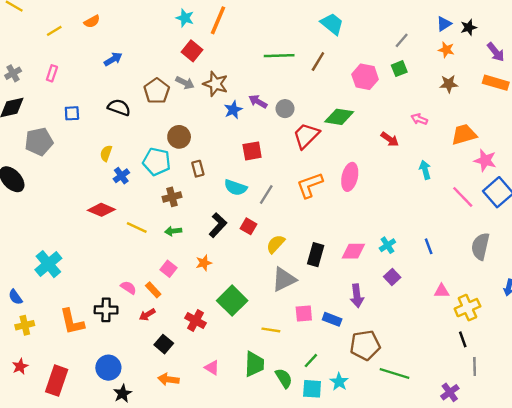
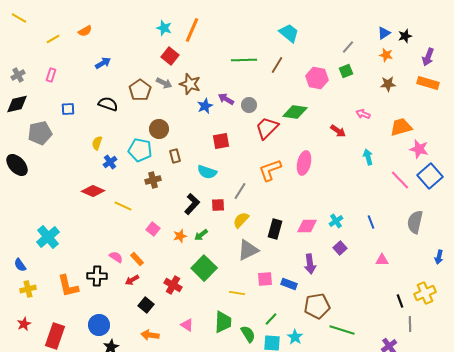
purple arrow: (496, 52) -> (428, 57), turned 60
gray line: (266, 195) -> (240, 191), moved
red square: (249, 226) -> (218, 205), turned -32
green arrow: (173, 231) -> (201, 235), moved, turned -32
pink square: (168, 269) -> (153, 229), moved
yellow cross: (467, 308) -> (425, 293), moved

